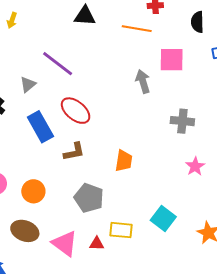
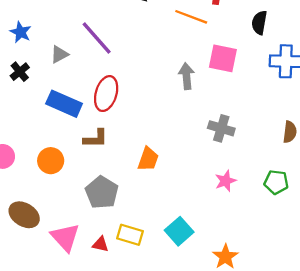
red ellipse: (76, 111) -> (106, 94), turned 56
blue rectangle: (40, 127) -> (64, 104), turned -48
orange circle: (33, 191) -> (51, 161), moved

